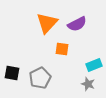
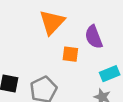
purple semicircle: (77, 24) -> (94, 37), moved, turned 96

